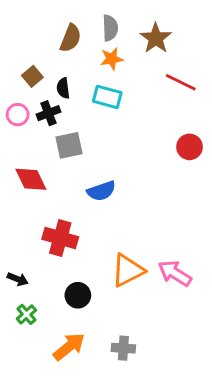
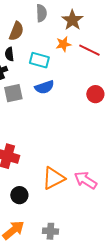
brown semicircle: (71, 38) -> (16, 31), moved
orange star: (112, 59) -> (63, 44), moved
blue semicircle: (101, 191) -> (44, 87), moved

